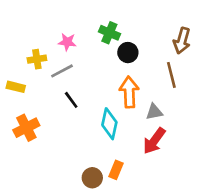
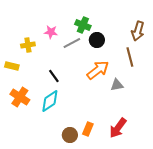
gray line: (62, 71) -> (72, 43), moved
orange arrow: (129, 92) -> (98, 70), turned 55
cyan diamond: (109, 124) -> (50, 101), moved, turned 45
orange cross: (26, 128) -> (20, 97), turned -30
red arrow: (154, 141) -> (118, 128), moved

